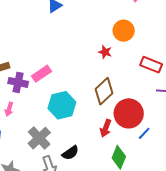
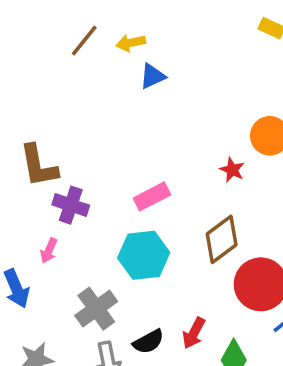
pink rectangle: (42, 74) -> (152, 196), moved
red arrow: (106, 128) -> (194, 333), moved

